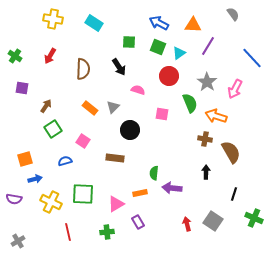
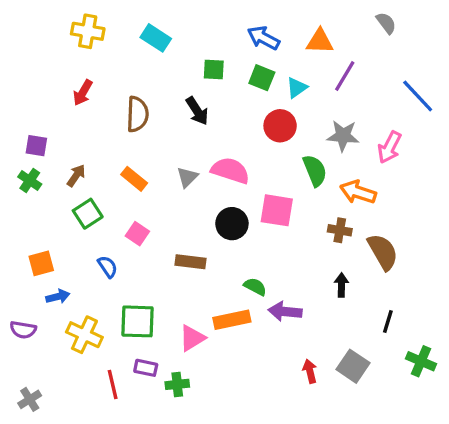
green cross: (15, 56) -> (30, 180), moved
gray star: (207, 82) -> (343, 136), turned -30
pink semicircle: (138, 90) -> (230, 171), moved, size x1.6
orange rectangle: (90, 108) -> (134, 179), moved
pink square: (162, 114) -> (277, 210), moved, size x1.5
black circle: (130, 130) -> (232, 224), moved
blue semicircle: (65, 161) -> (108, 267), turned 72
green semicircle: (154, 173) -> (255, 287), turned 112
orange rectangle: (140, 193) -> (232, 320), size x1.5
purple rectangle: (138, 222) -> (146, 368), moved, turned -48

